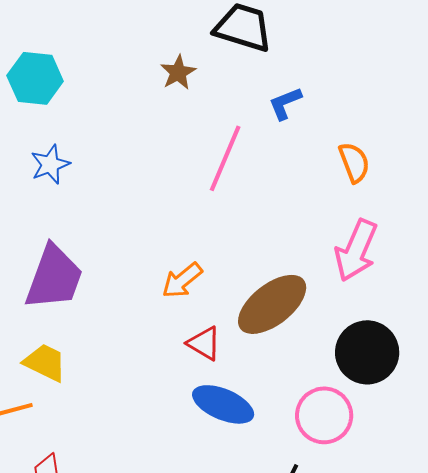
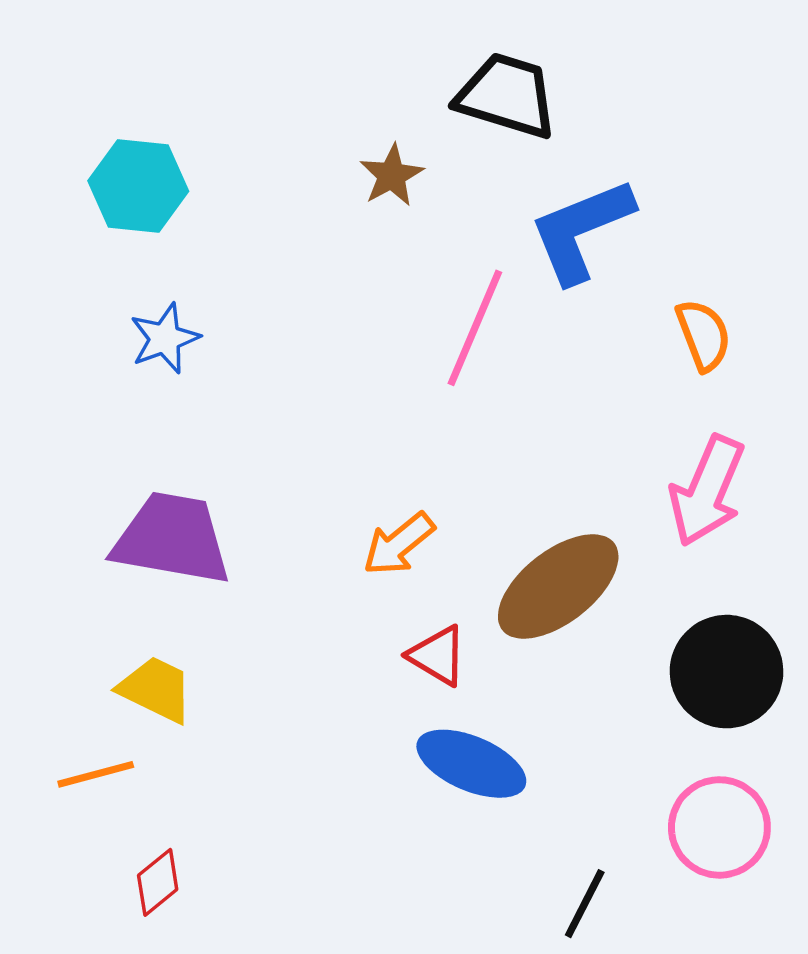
blue L-shape: (285, 103) -> (581, 230), size x1.8
purple trapezoid: (54, 277) -> (172, 539), turned -100
pink circle: (324, 415) -> (719, 827), moved

